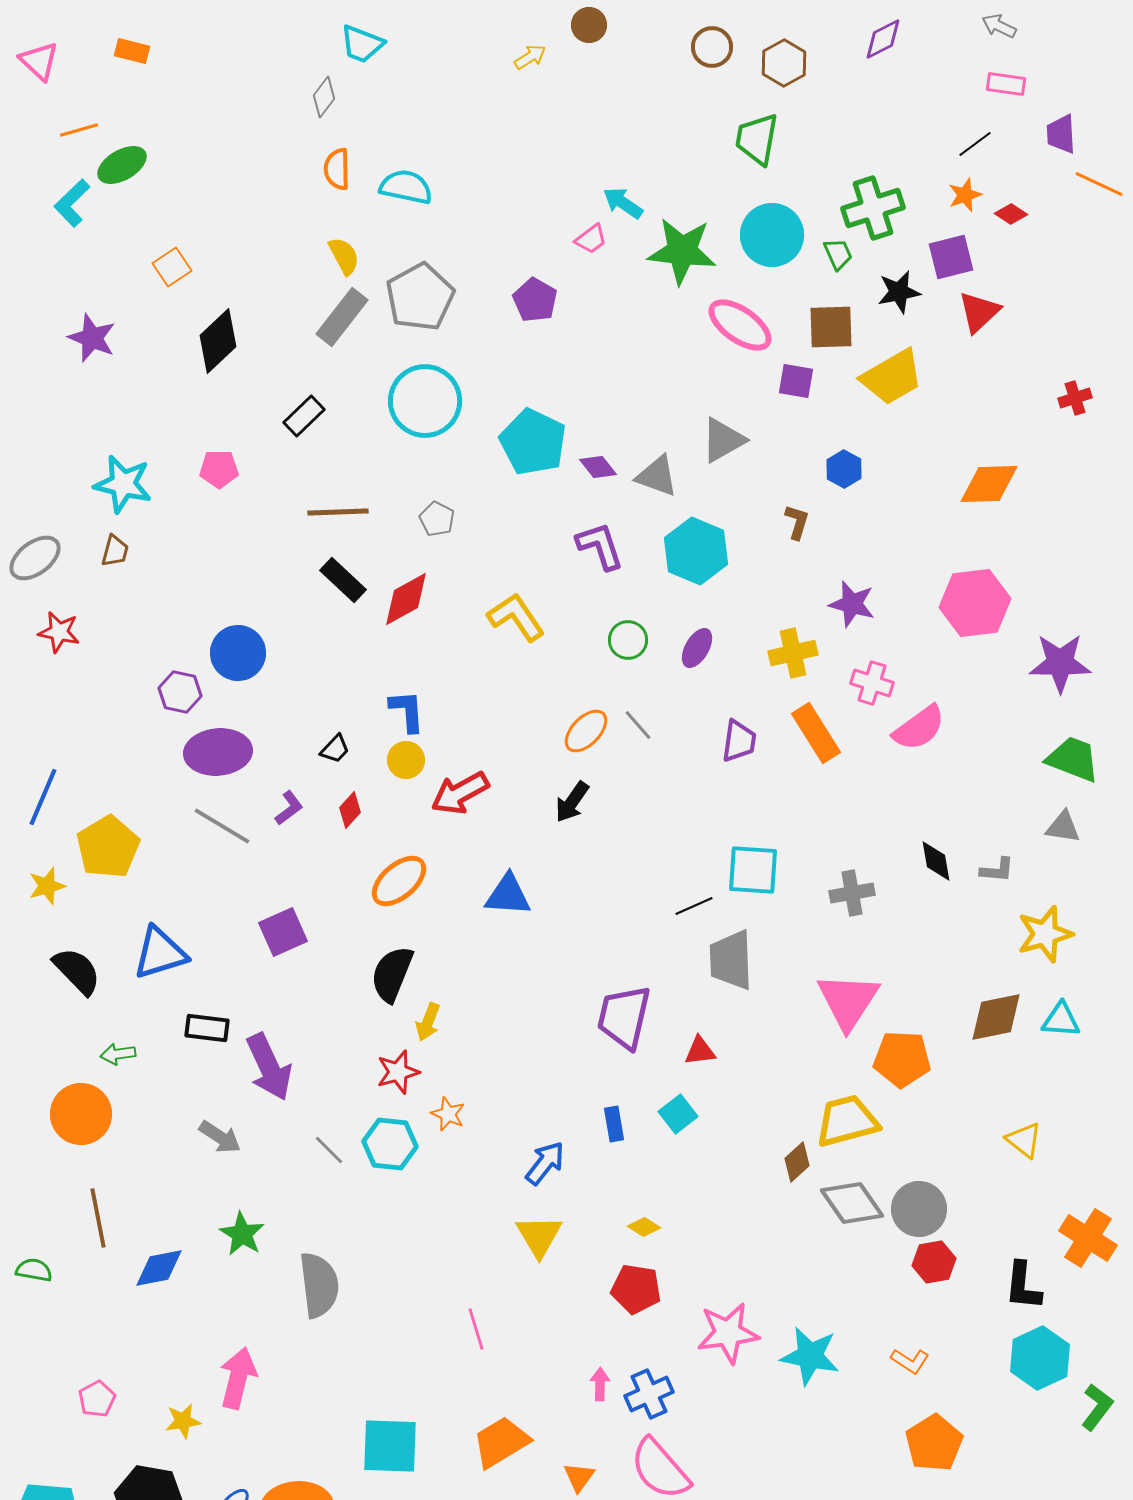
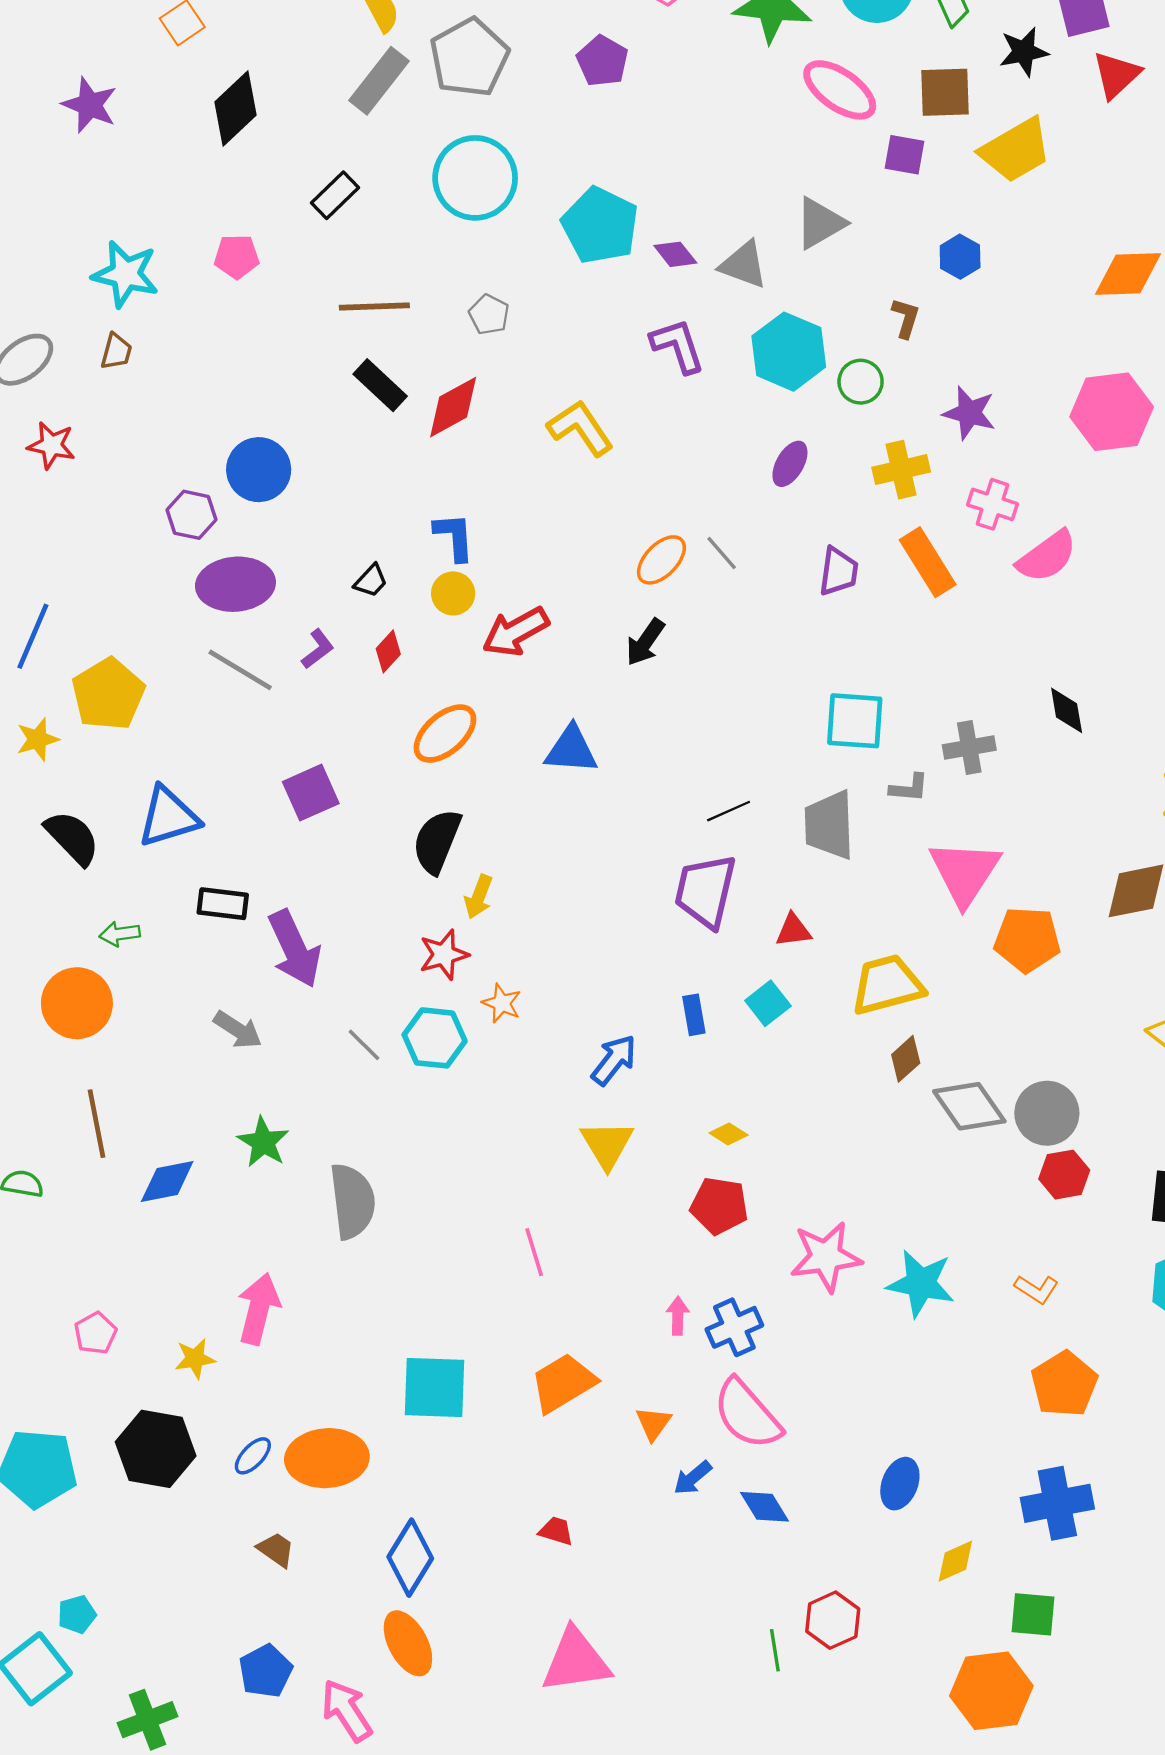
green circle: (628, 640) -> (861, 382), moved
gray L-shape: (997, 870) -> (909, 788), moved
black line: (694, 906) -> (729, 811), moved
yellow trapezoid: (847, 1121) -> (887, 985), moved

